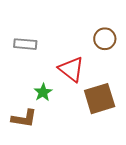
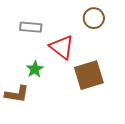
gray rectangle: (25, 44) -> (31, 27), moved

